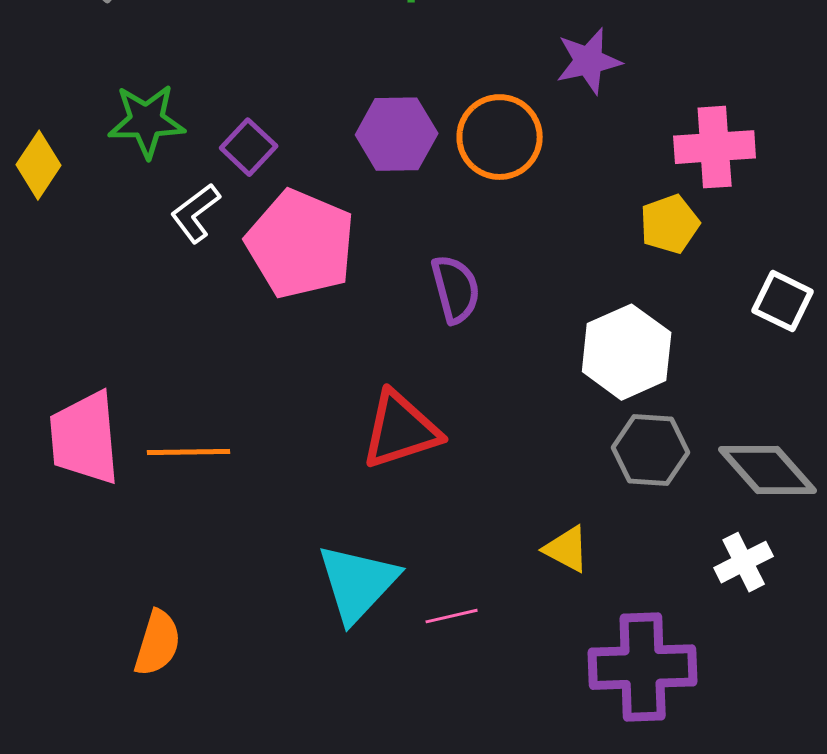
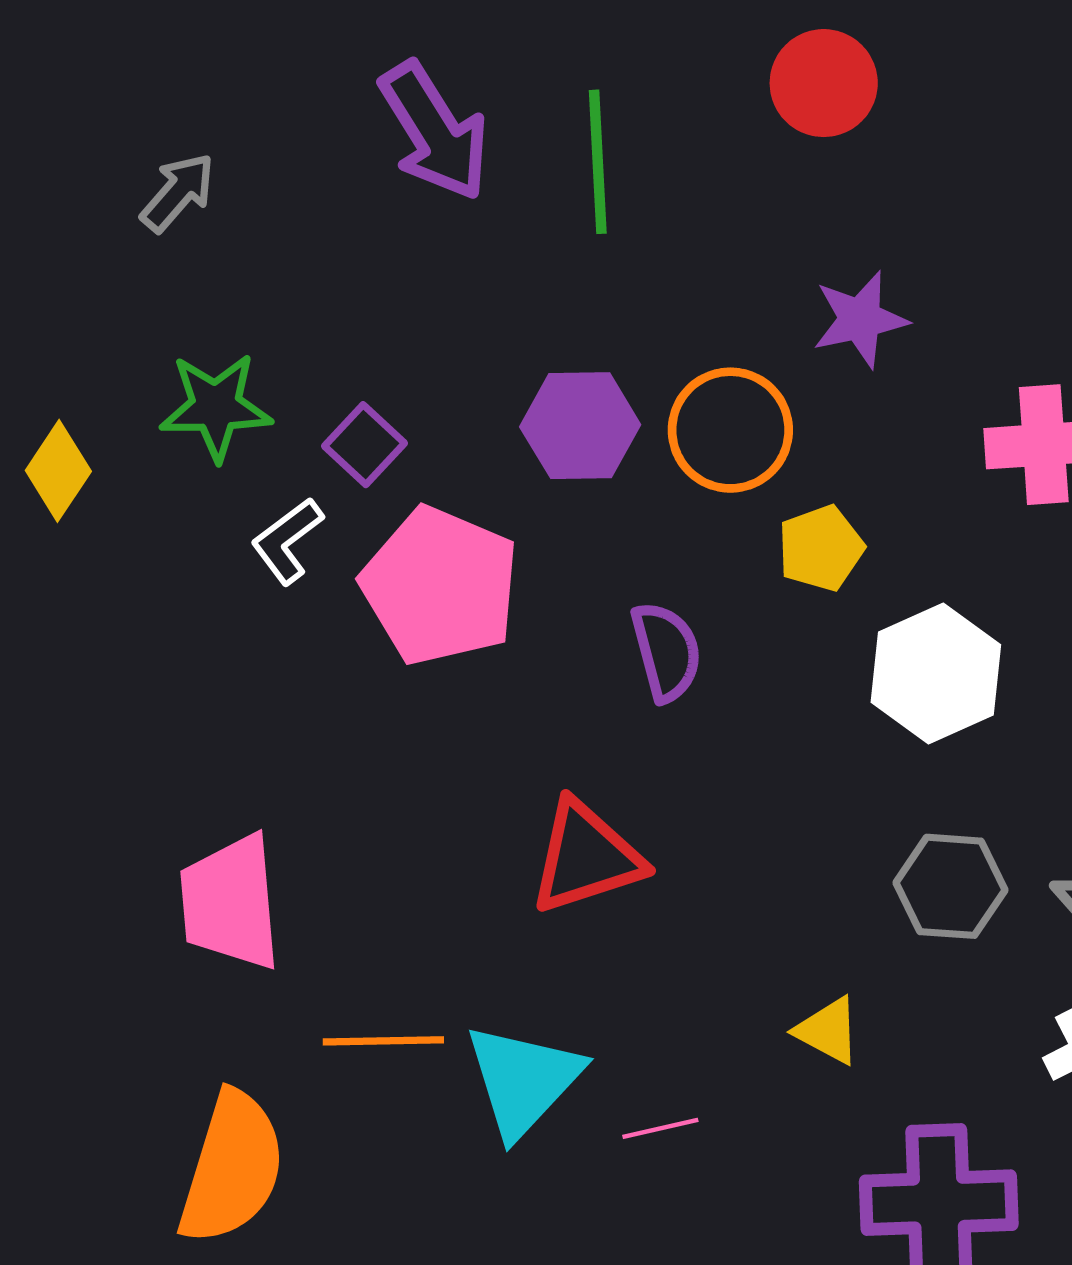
yellow pentagon: (670, 224) -> (821, 548), moved
white hexagon: (627, 352) -> (936, 674), moved
pink trapezoid: (85, 438) -> (230, 902), moved
orange line: (189, 452) -> (383, 1041), moved
orange semicircle: (158, 643) -> (232, 1168), size x1.6

